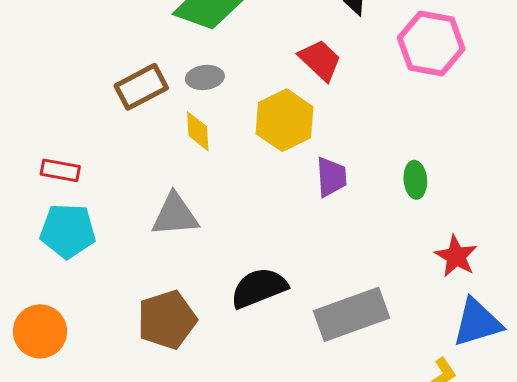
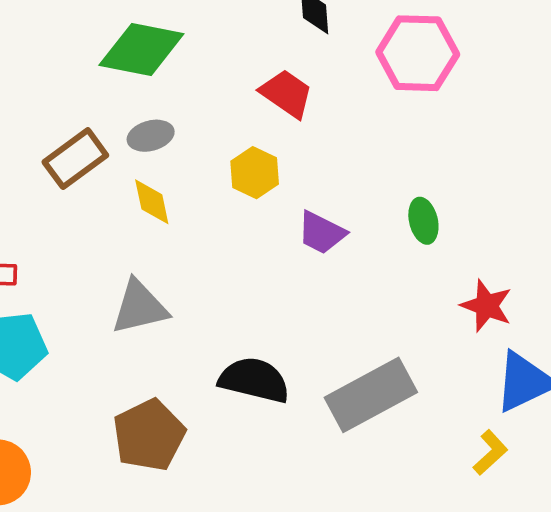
yellow hexagon: (285, 120) -> (255, 173), size x0.7
purple trapezoid: (331, 177) -> (322, 233), turned 129
black semicircle: (259, 288) -> (254, 380), turned 44

